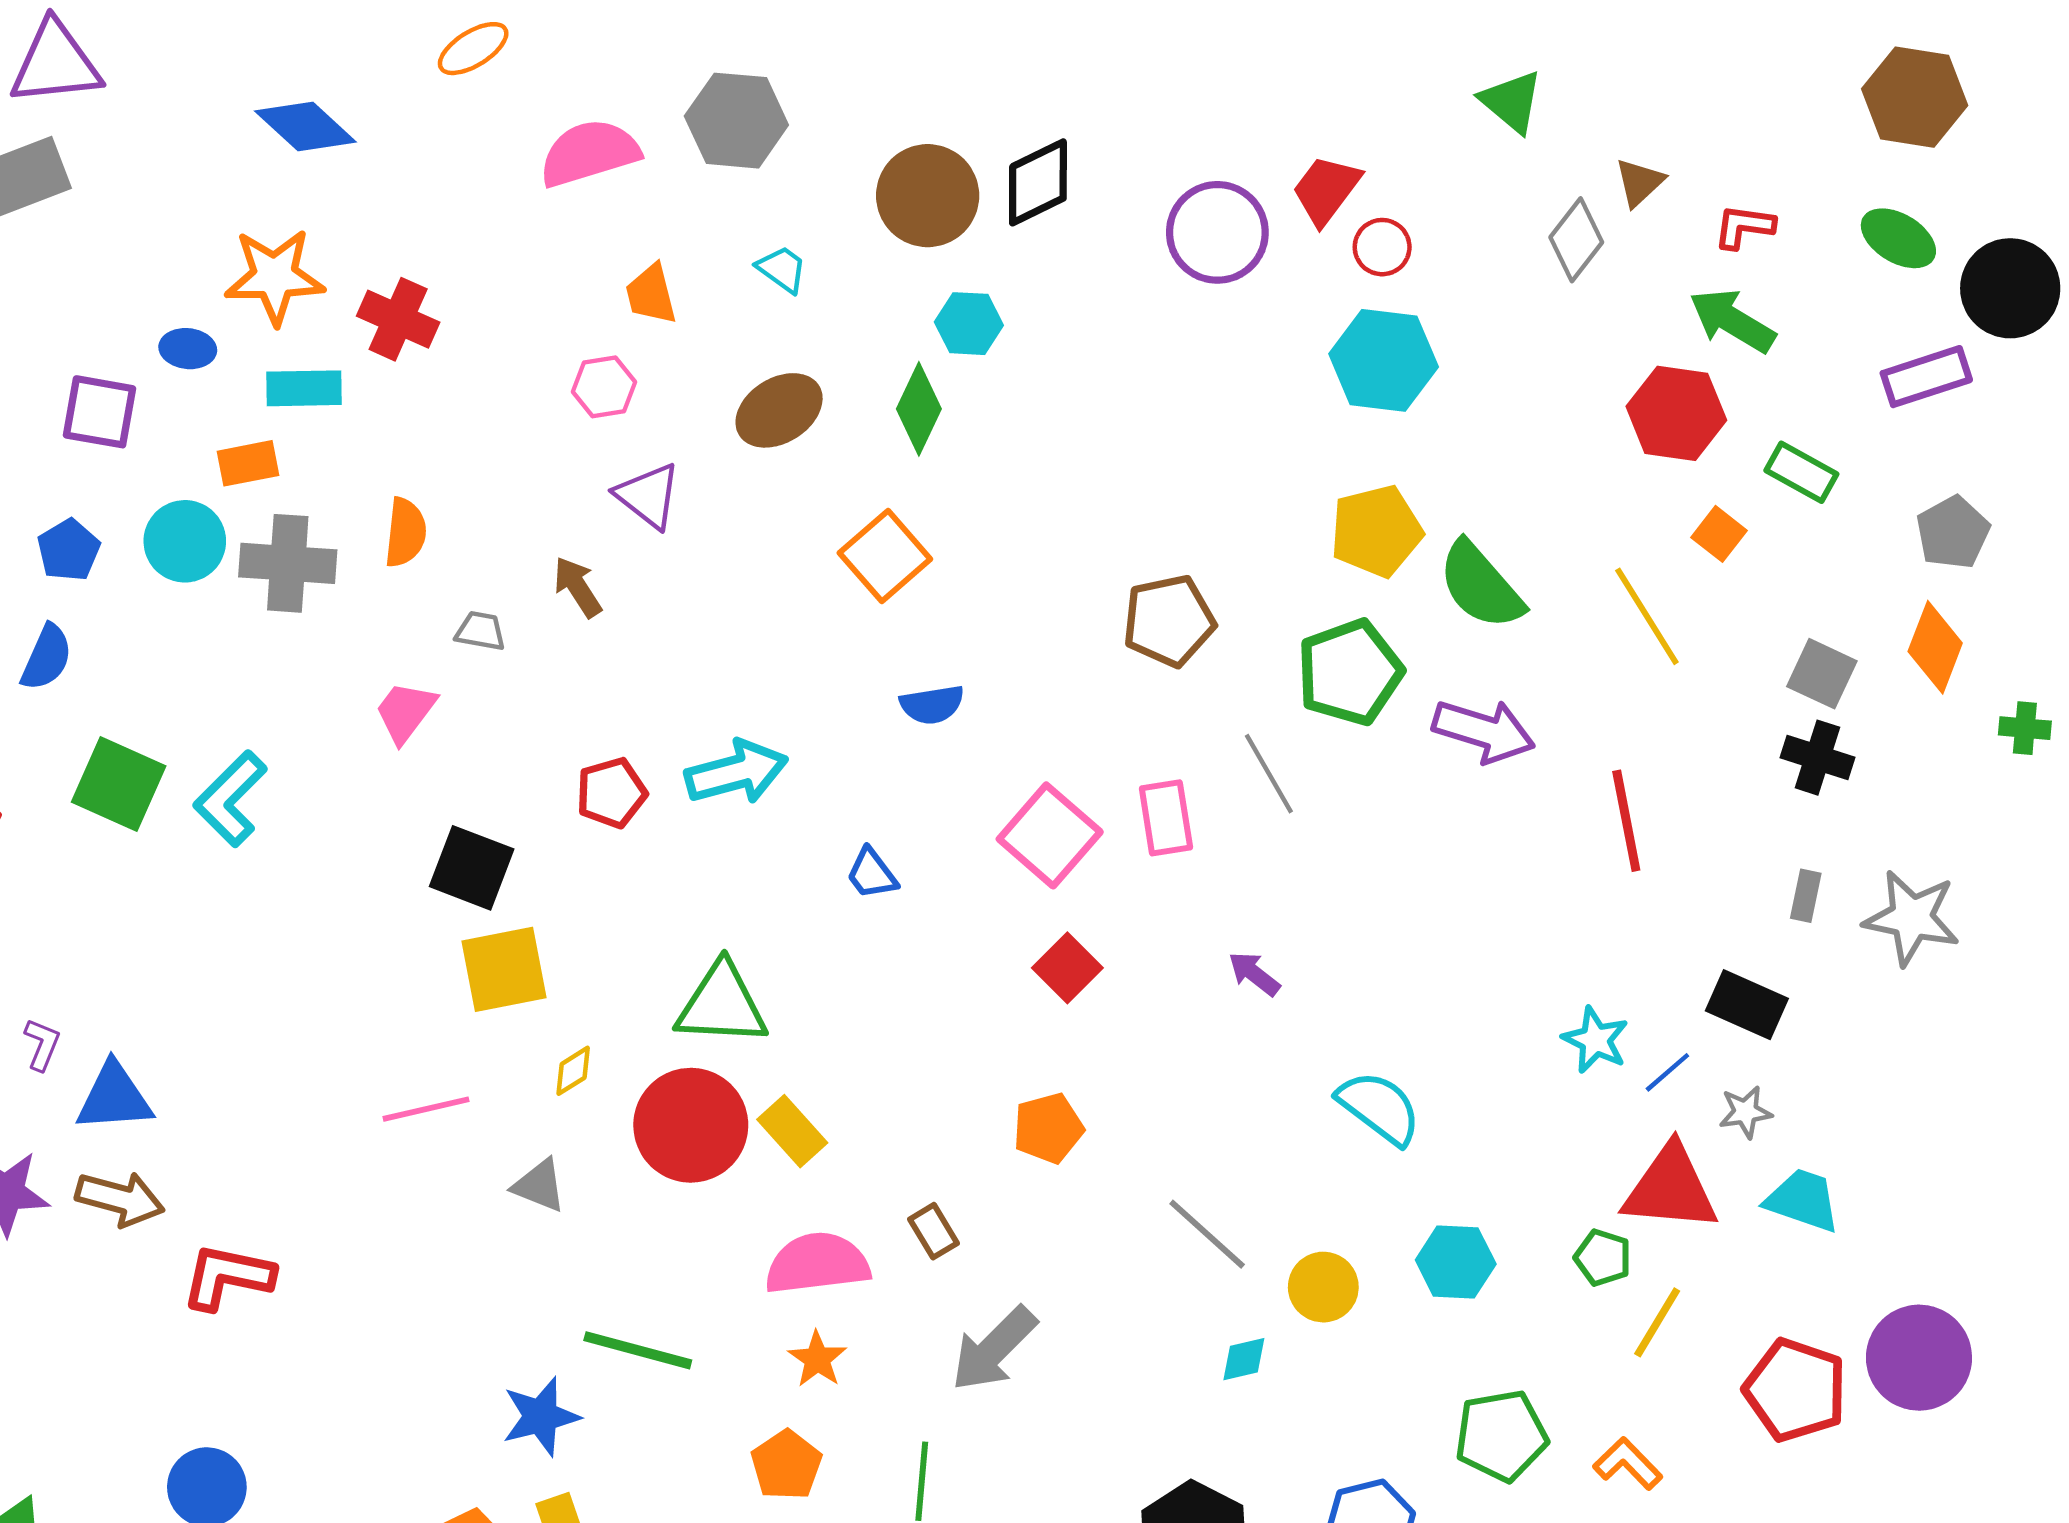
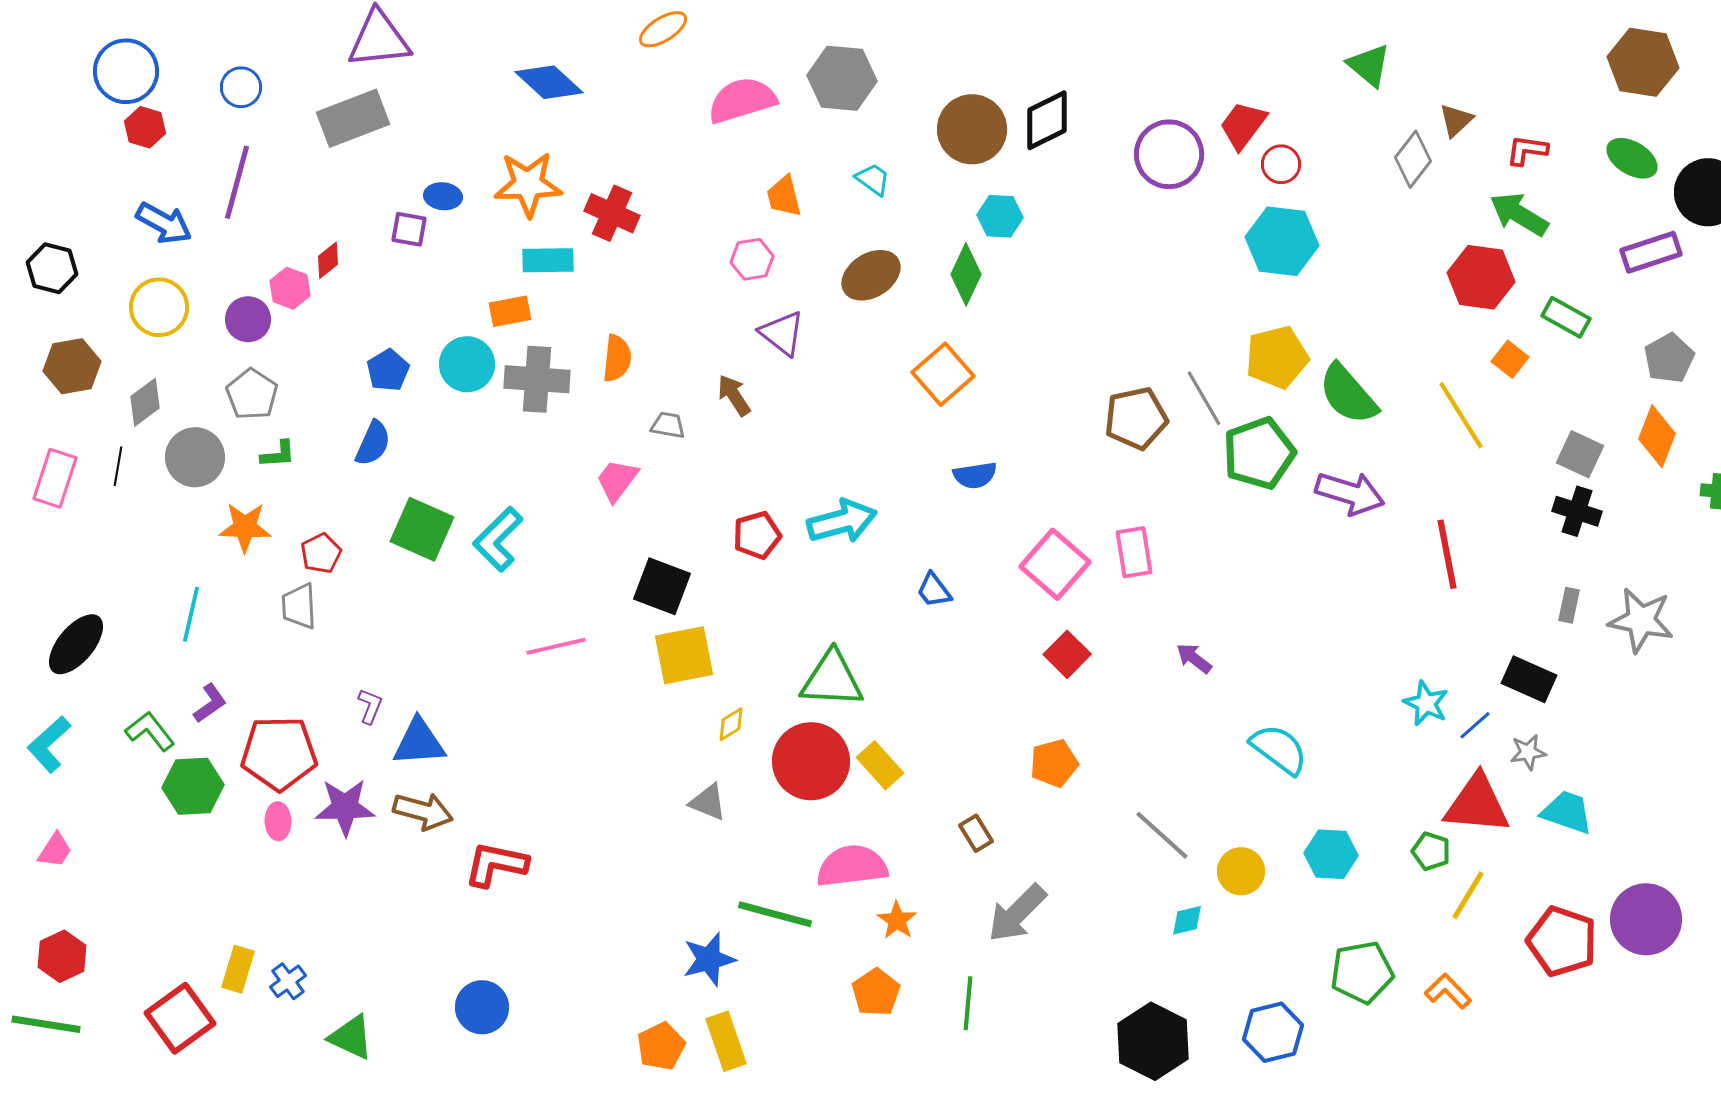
blue ellipse: (188, 349) -> (443, 196), moved
purple square: (99, 412) -> (409, 229), moved, size x0.7
gray line: (1269, 774) -> (1204, 398), moved
pink line: (426, 1109) -> (556, 646), moved
pink semicircle: (817, 1264) -> (852, 866), moved

